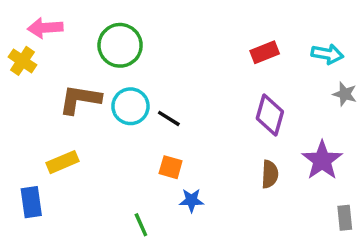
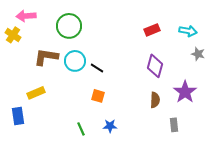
blue star: (191, 200) -> (110, 126), moved
gray rectangle: (345, 218) -> (174, 125), moved

